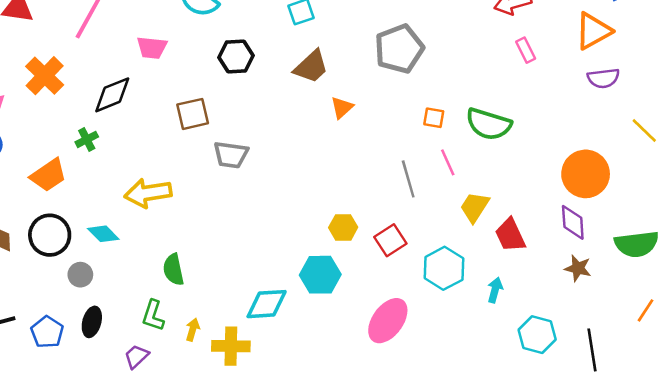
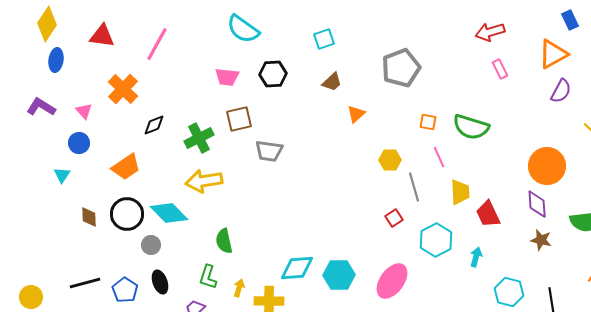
pink trapezoid: (152, 48) -> (227, 77), moved
brown trapezoid: (311, 67) -> (332, 82), size x0.7
purple semicircle: (603, 78) -> (561, 91), turned -55
black diamond: (112, 95) -> (154, 125), moved, size x0.7
green cross: (87, 139) -> (199, 138), moved, size x1.6
gray line: (408, 179) -> (414, 187), moved
yellow trapezoid: (475, 207) -> (460, 192), turned 144
yellow hexagon: (343, 227) -> (390, 160), moved
cyan diamond: (103, 234) -> (169, 213), size x1.5
red square: (390, 240) -> (394, 218), size x0.7
cyan hexagon: (320, 275) -> (339, 275), moved
black ellipse: (92, 322) -> (160, 282), turned -35

